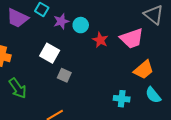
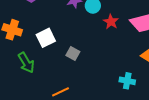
white square: (50, 53) -> (46, 38), moved, turned 30

